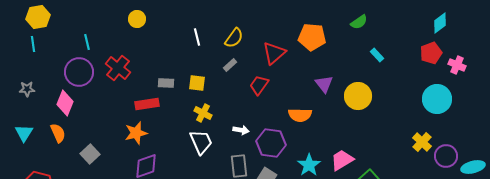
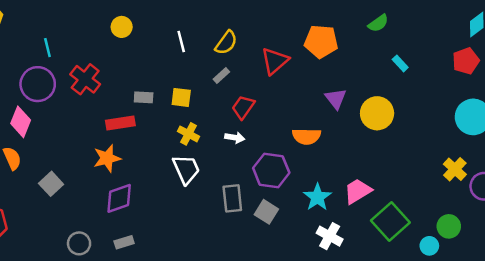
yellow circle: (137, 19) -> (122, 27), moved
red trapezoid: (259, 85) -> (243, 107), moved
white arrow: (241, 130) -> (235, 138), moved

